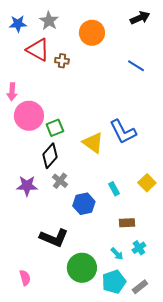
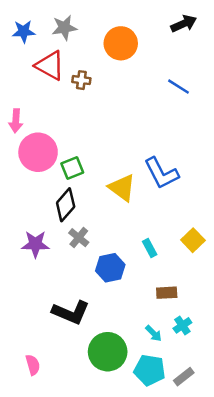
gray star: (49, 21) -> (64, 28), turned 30
cyan pentagon: (114, 282) -> (150, 370), turned 30

